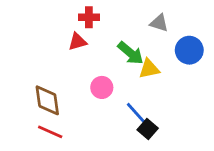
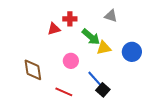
red cross: (89, 17) -> (70, 19), moved
blue circle: (189, 50) -> (132, 52), moved
red line: (50, 132) -> (64, 92), moved

